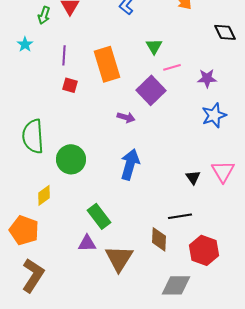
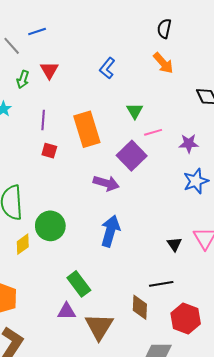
purple arrow: (126, 117) -> (106, 183), size x1.4
yellow diamond: (44, 195) -> (23, 244), moved

